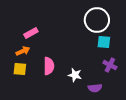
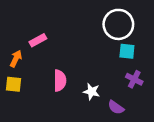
orange arrow: (23, 51) -> (16, 59), moved, turned -40
yellow square: (20, 69) -> (13, 84), moved
purple semicircle: (95, 88) -> (116, 107), turned 40

